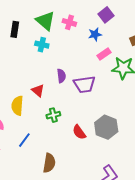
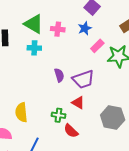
pink cross: (69, 22) -> (58, 29), moved
red triangle: (38, 90) -> (78, 103), moved
green cross: (53, 115) -> (58, 115), turned 32
red semicircle: (79, 132) -> (71, 131), moved

